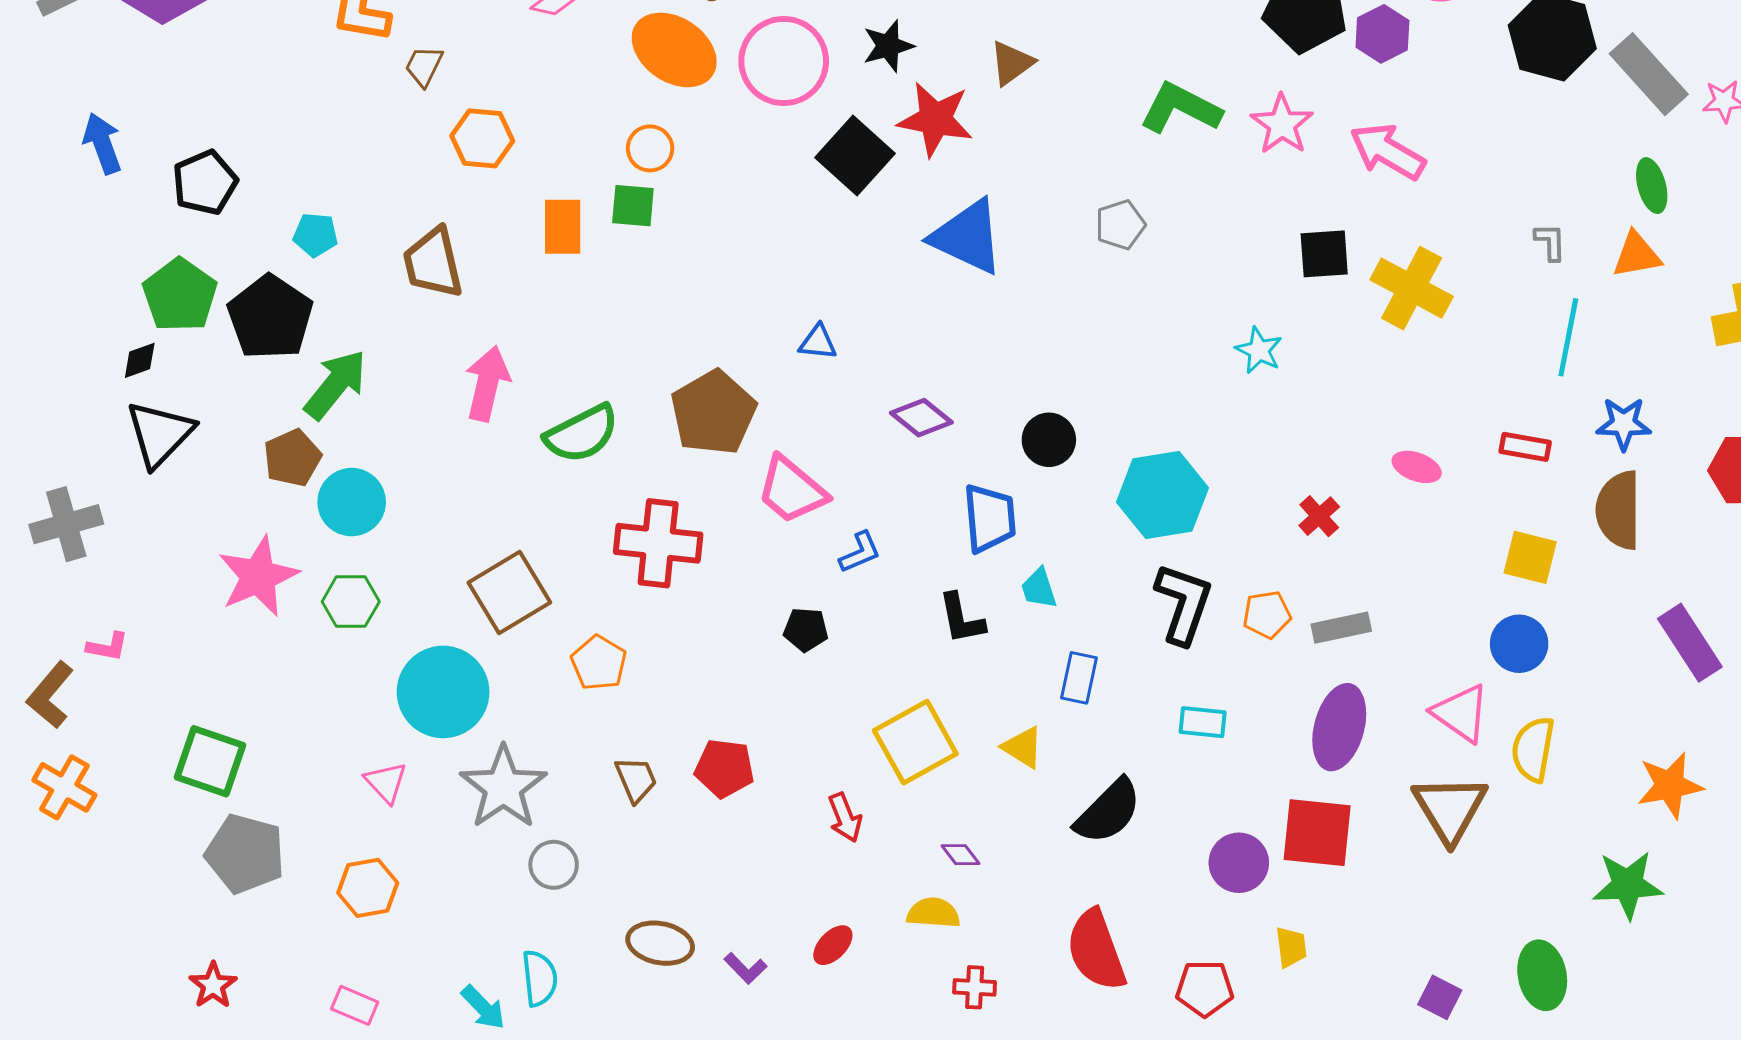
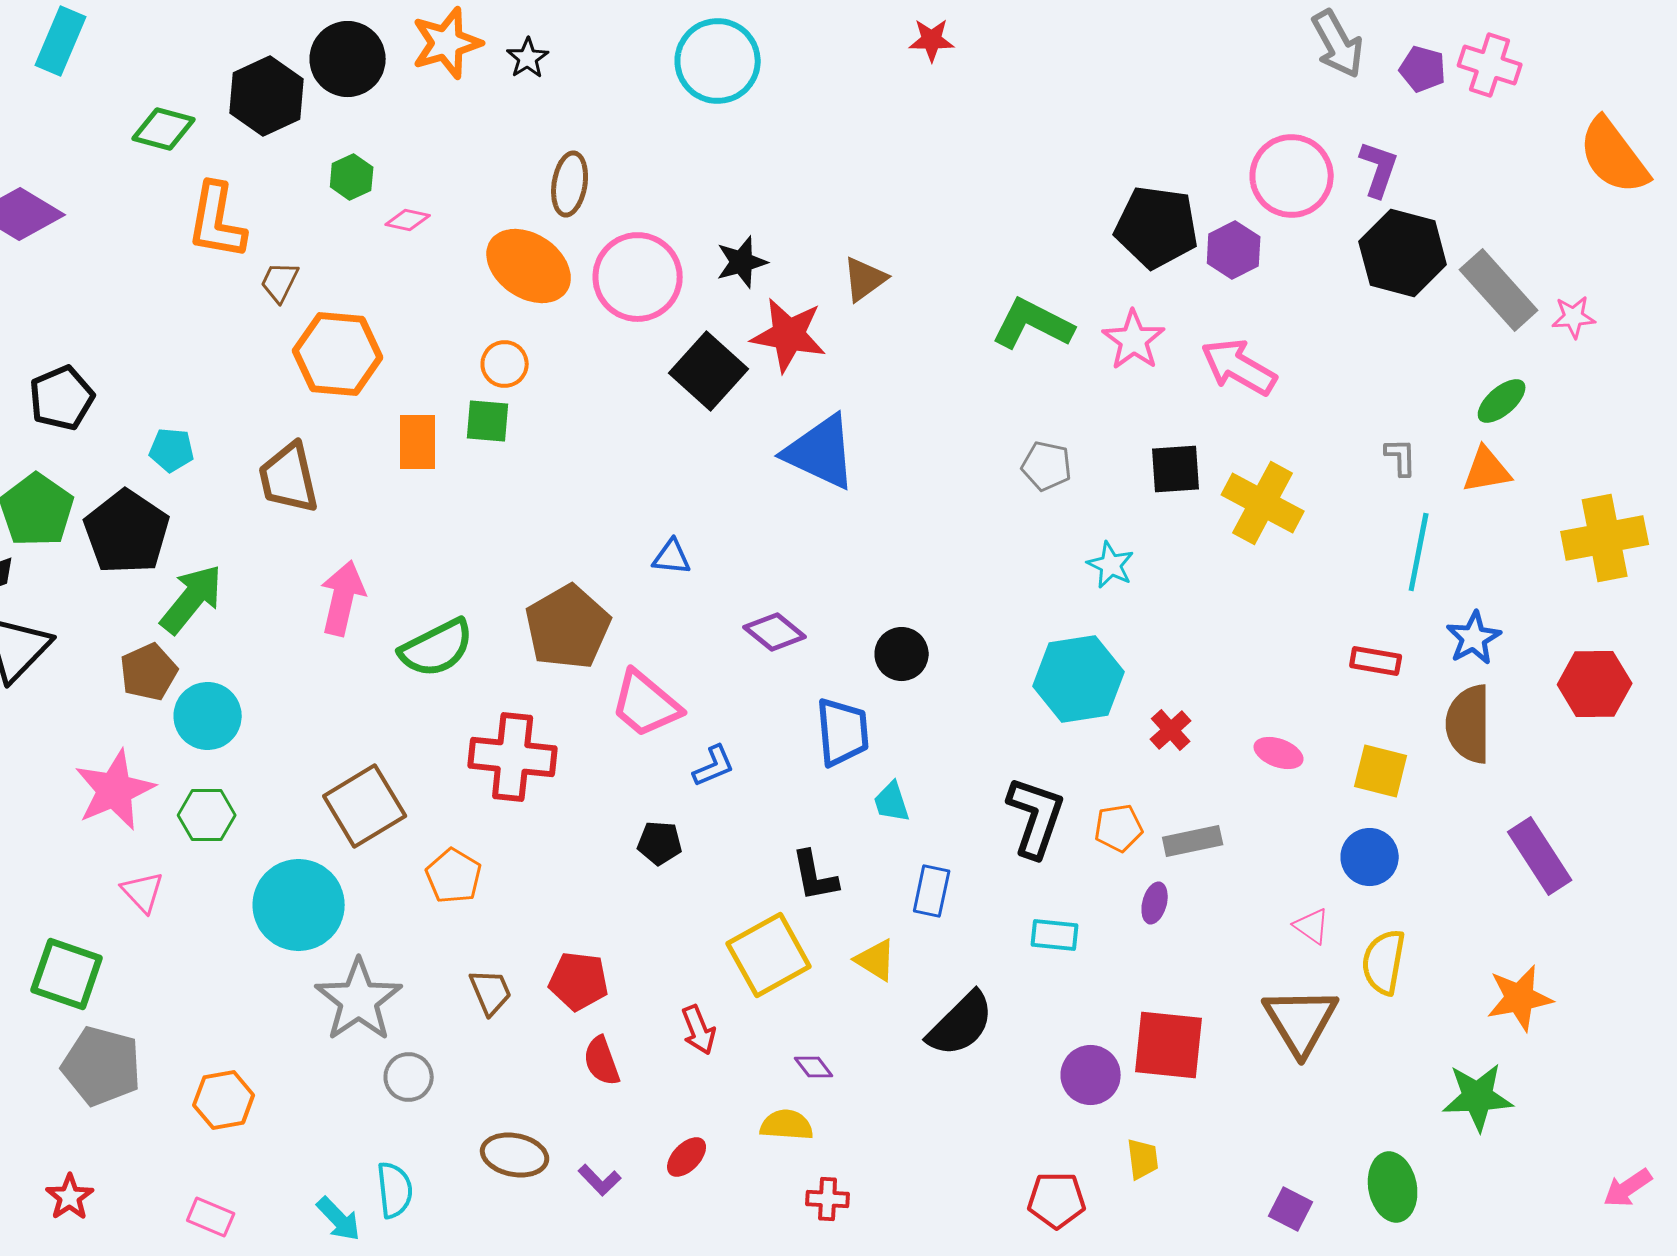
orange hexagon: (482, 138) -> (338, 354), size x1.4
green ellipse: (1652, 186) -> (1502, 401), turned 64
gray pentagon: (1120, 225) -> (1047, 466), moved, turned 30
blue star: (1624, 424) -> (1474, 638), turned -30
pink ellipse: (1417, 467) -> (1279, 753), moved
cyan hexagon: (1162, 495) -> (1079, 679), moved
black L-shape: (961, 619) -> (815, 876), moved
pink triangle: (1461, 713) -> (1312, 926), size x0.6
purple ellipse: (1339, 727) -> (1155, 903), moved, size x0.5
pink triangle: (386, 782) -> (143, 892), moved
red semicircle: (1096, 950) -> (602, 1061), moved, size x0.6

